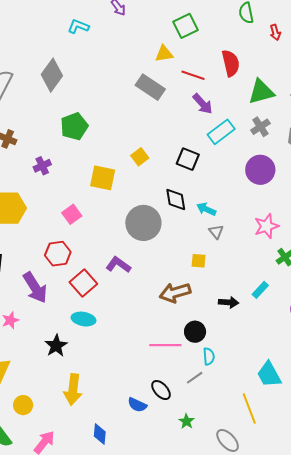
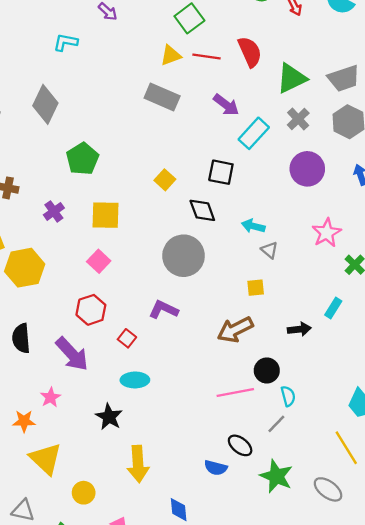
red line: (193, 75) -> (206, 56), moved
yellow square: (103, 178) -> (106, 215), moved
black diamond: (176, 200) -> (202, 210), moved
red square: (83, 283) -> (127, 338), size x0.6
green star: (186, 421) -> (276, 476), size x1.8

